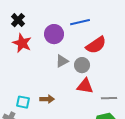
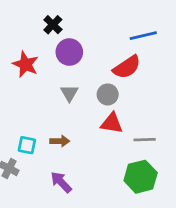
black cross: (18, 20) -> (53, 25), moved
blue line: (80, 22) -> (143, 36), moved
gray triangle: (62, 61) -> (69, 93), moved, turned -32

